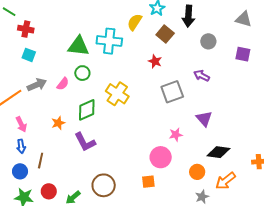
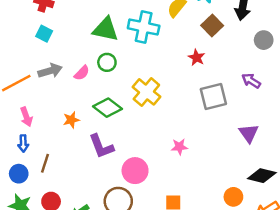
green diamond: (87, 110) -> (108, 108), turned 55
pink star: (176, 135) -> (179, 147), moved
pink circle: (161, 157) -> (135, 171), moved

